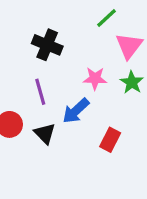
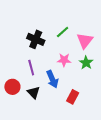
green line: (107, 18) -> (63, 32), moved
blue arrow: (76, 111) -> (52, 79), turned -72

